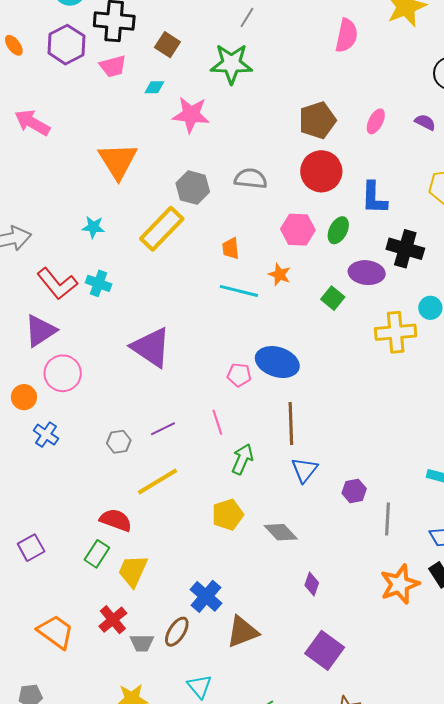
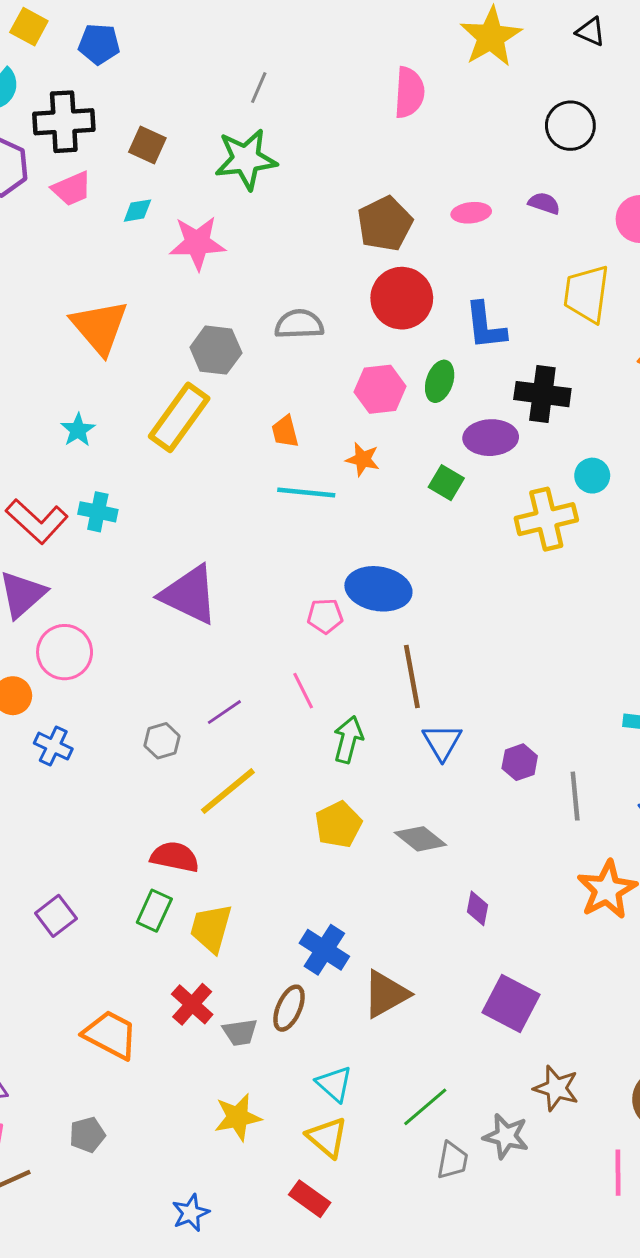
pink ellipse: (376, 121) -> (471, 213), turned 65
cyan star: (93, 227) -> (78, 430), turned -30

